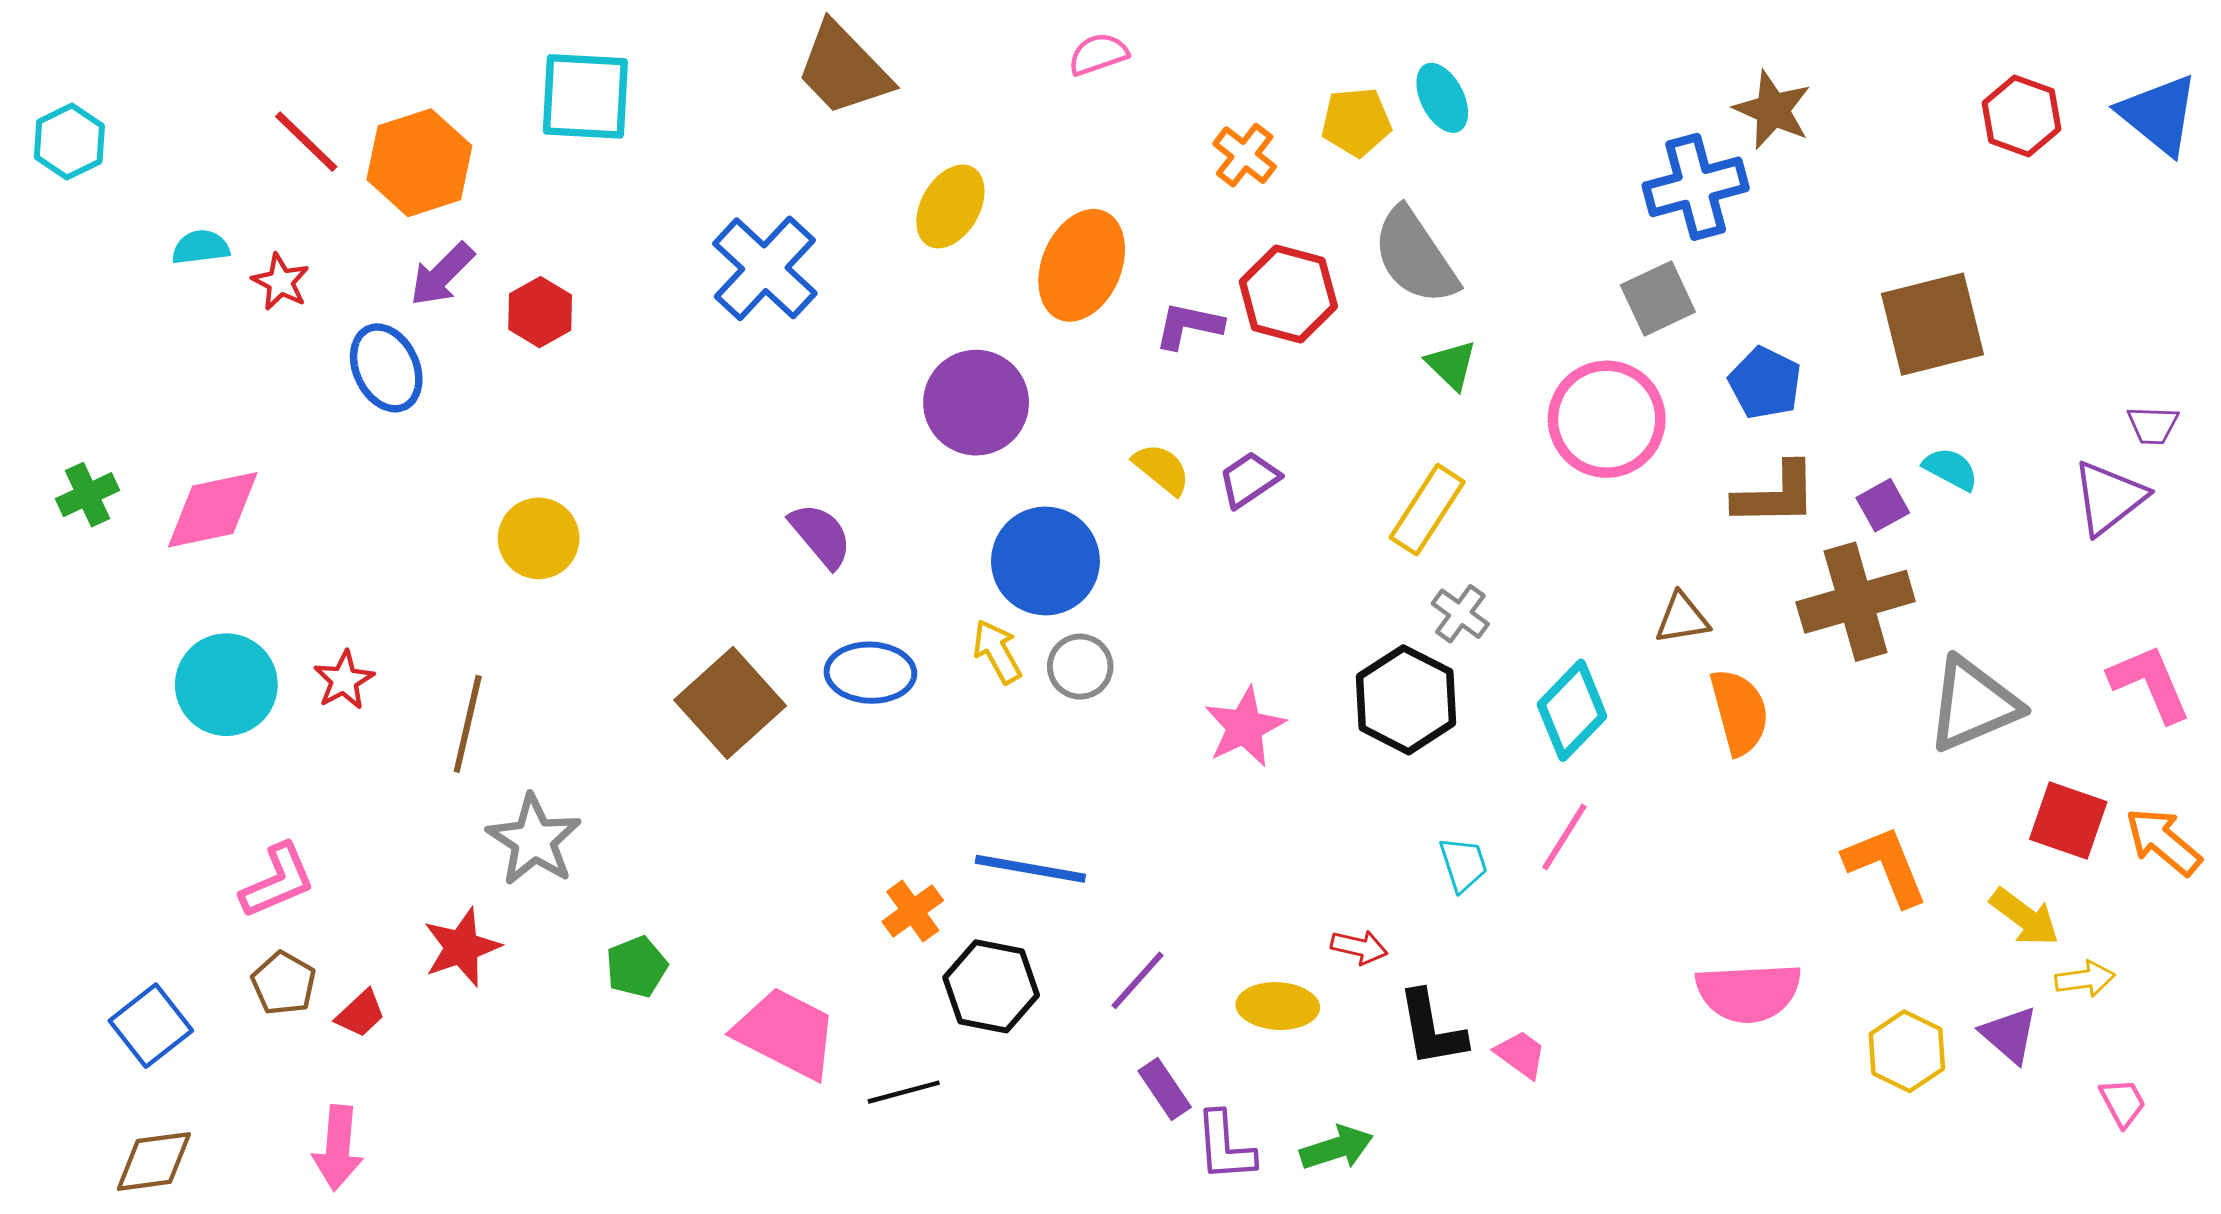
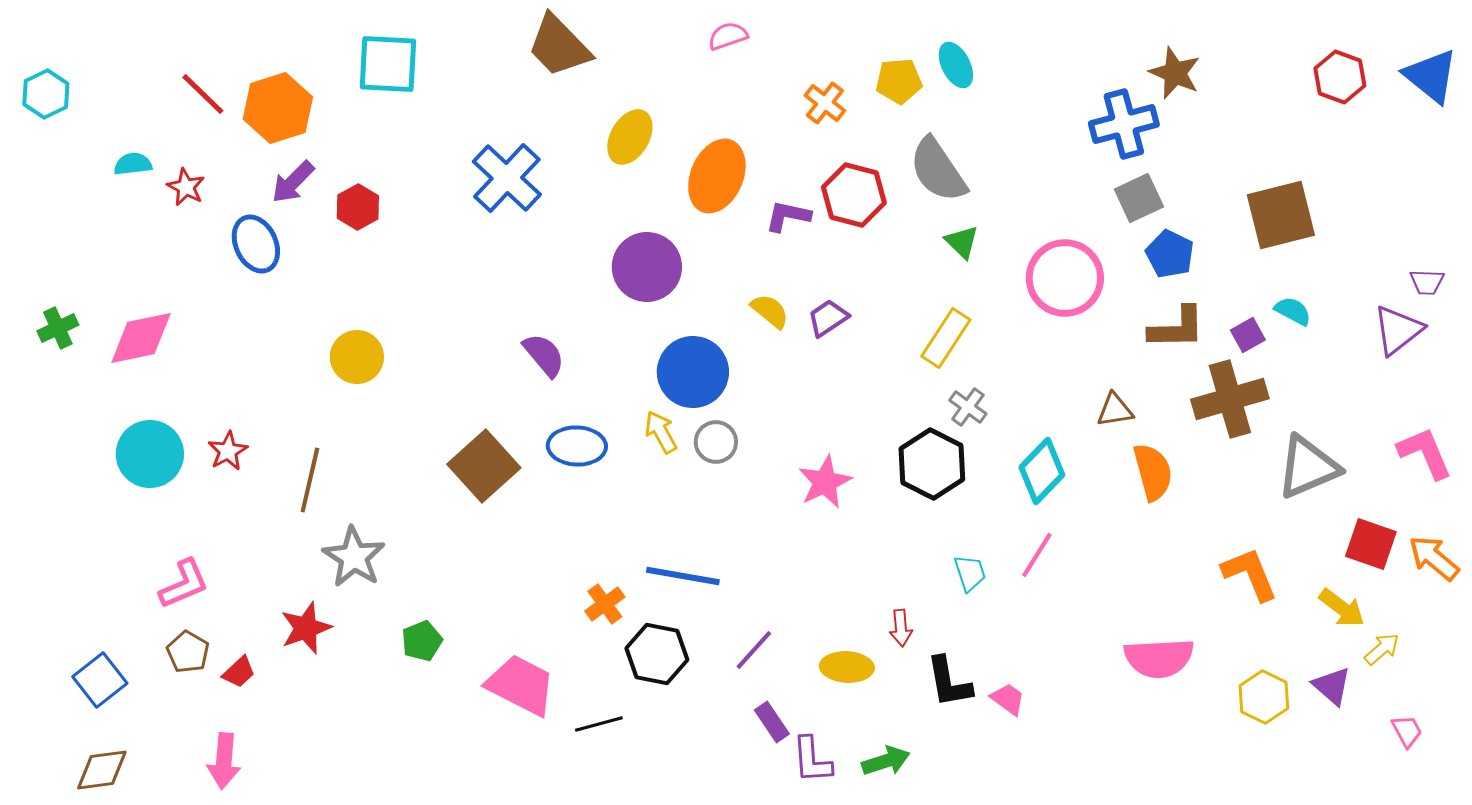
gray square: (1658, 298) -> (1139, 198), moved
red arrow: (1359, 947) -> (901, 628), turned 72
yellow arrow: (2085, 979) -> (1382, 649), turned -33

